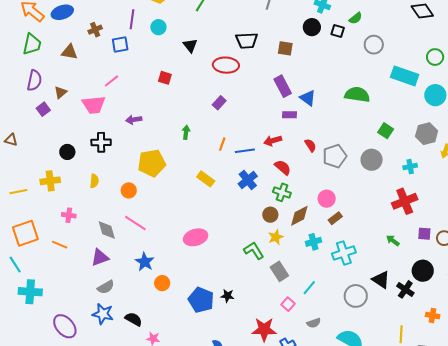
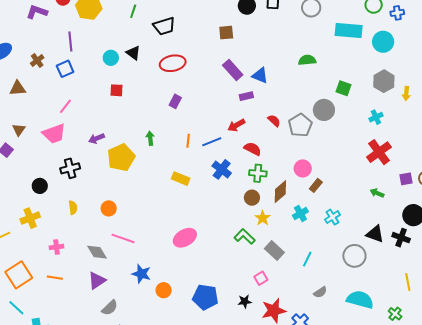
cyan circle: (158, 27) -> (111, 58), moved
black trapezoid: (247, 41) -> (164, 26), moved
green semicircle: (357, 95) -> (307, 60), size x0.7
gray circle: (372, 160) -> (324, 110), moved
yellow pentagon: (152, 163) -> (121, 158), moved
cyan cross: (344, 253) -> (332, 217), size x0.7
black star: (227, 296) -> (245, 301), moved
pink square: (288, 304) -> (261, 278), moved, turned 32

